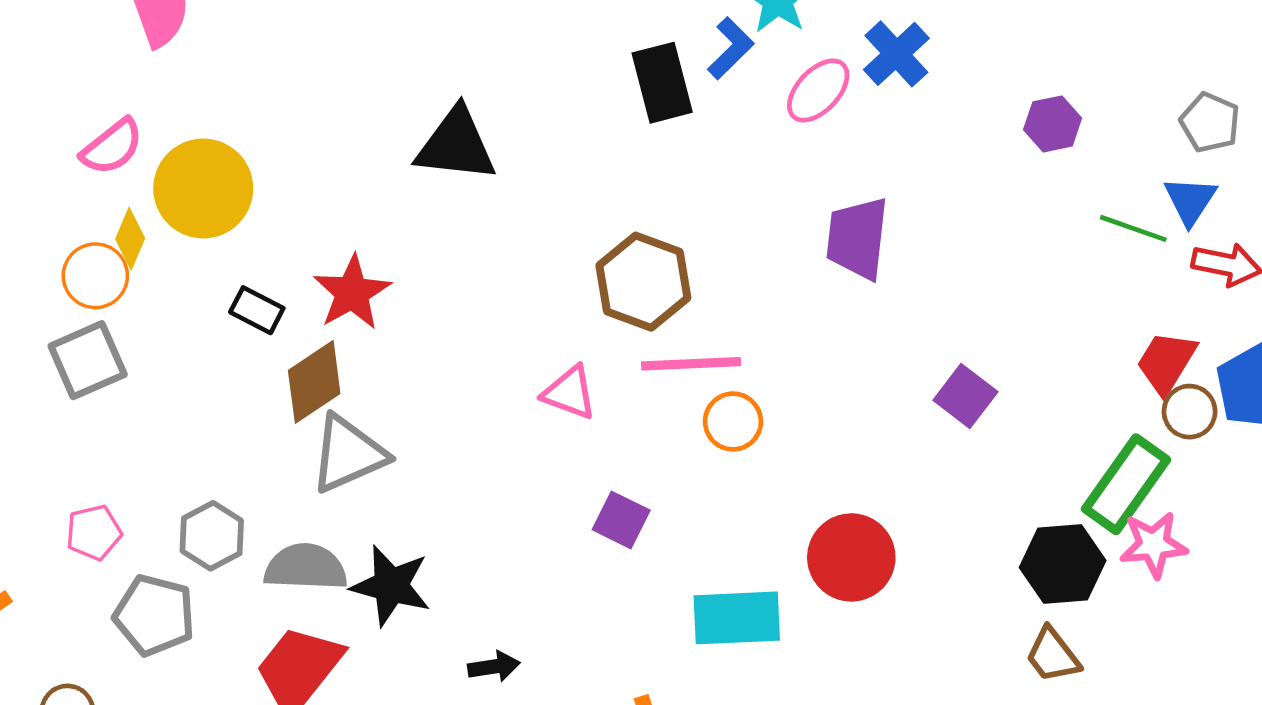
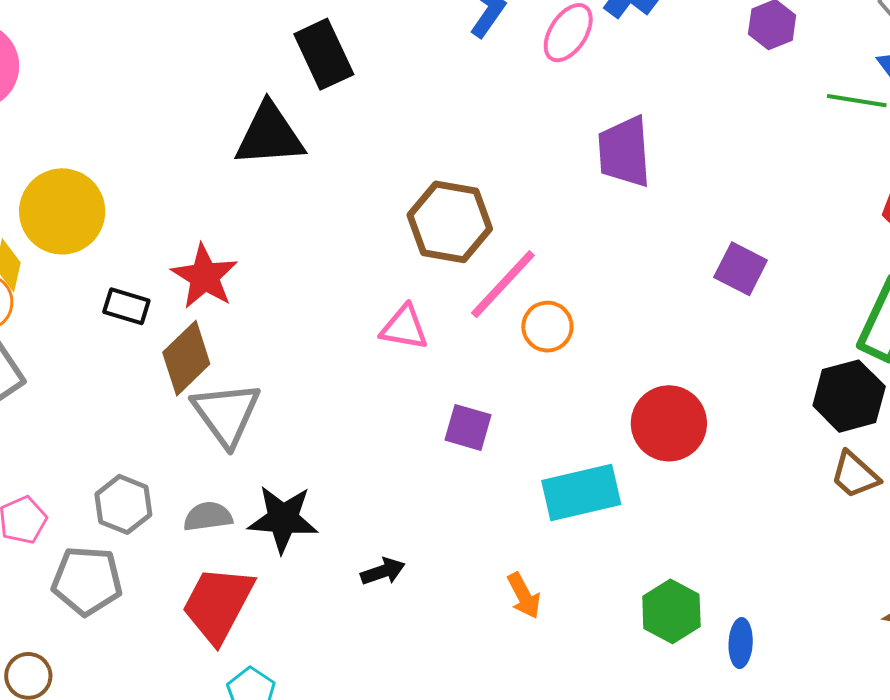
black rectangle: (662, 83) -> (324, 54), moved
pink line: (691, 364) -> (503, 284), turned -34
gray triangle: (348, 454) -> (226, 414), turned -32
gray semicircle: (306, 567) -> (208, 517), size x0.7

